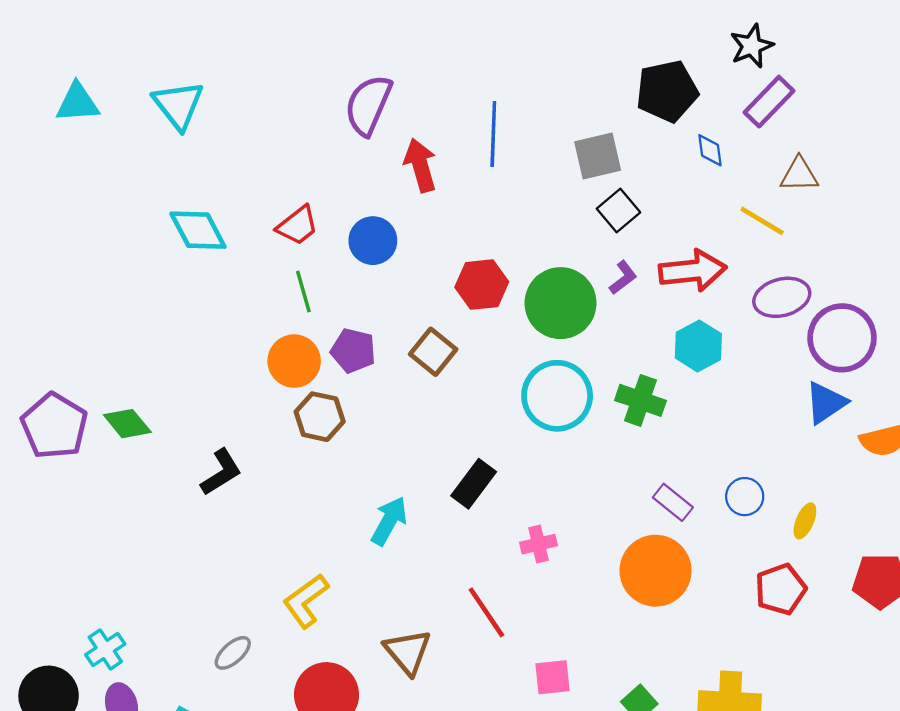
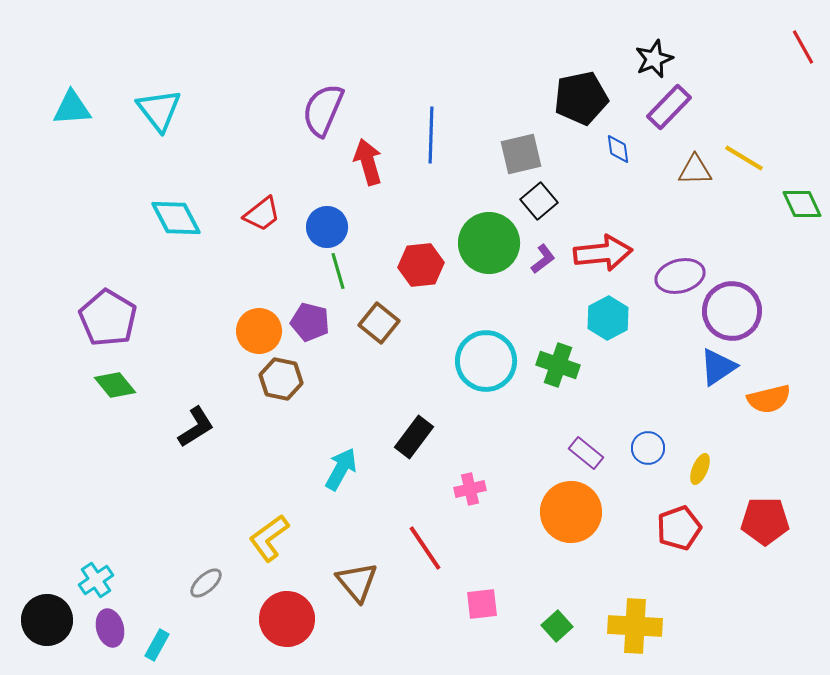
yellow line: (762, 221) -> (744, 158), moved
green line: (303, 292) -> (338, 271), moved
green circle: (561, 303) -> (489, 243), moved
purple pentagon: (54, 426) -> (108, 318), moved

